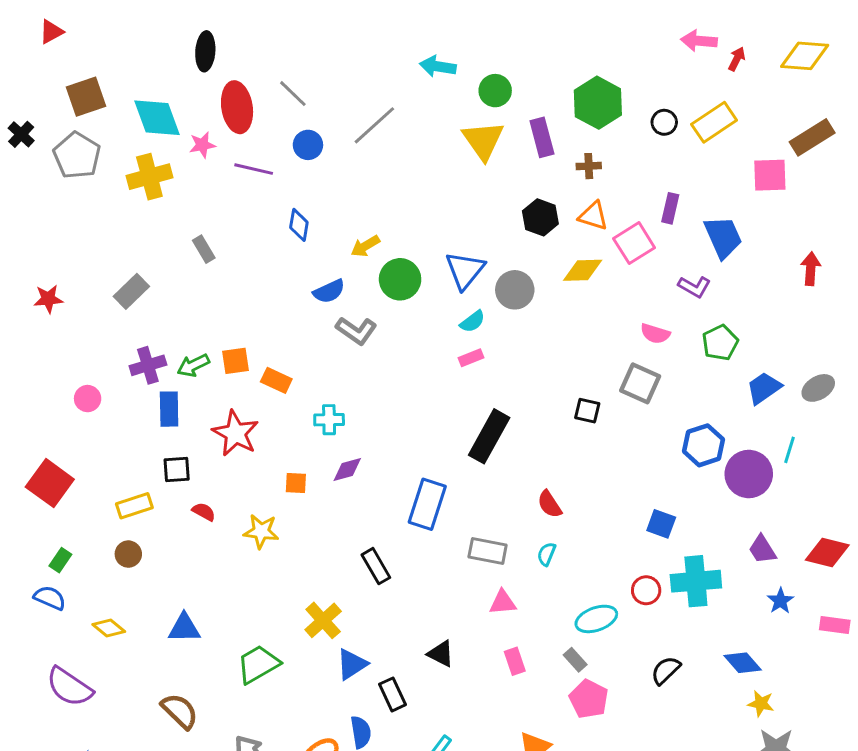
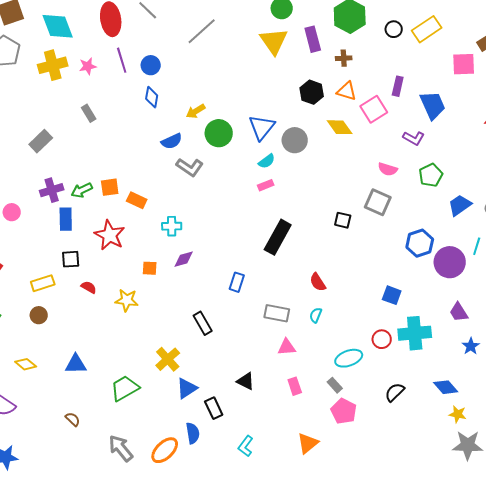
pink star: (202, 145) -> (88, 66), moved
blue circle: (308, 145) -> (151, 65), moved
purple line: (254, 169) -> (122, 60), turned 60
yellow diamond: (583, 270) -> (340, 127), turned 56
blue rectangle: (427, 504) -> (237, 282), size x0.6
brown semicircle: (180, 711) -> (73, 419), size x0.6

